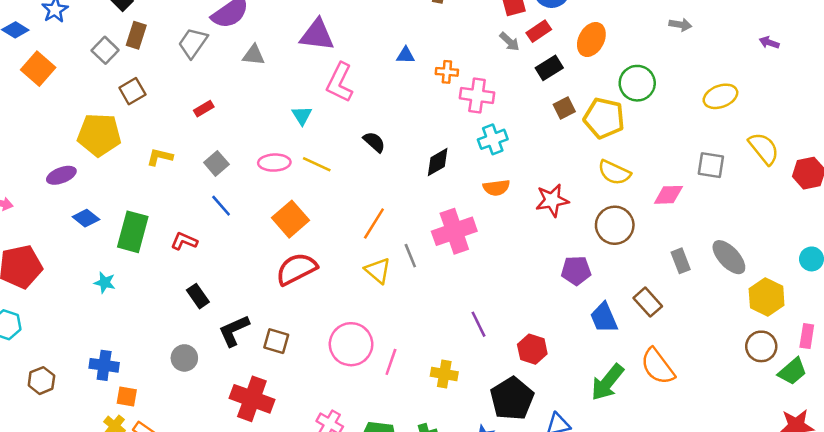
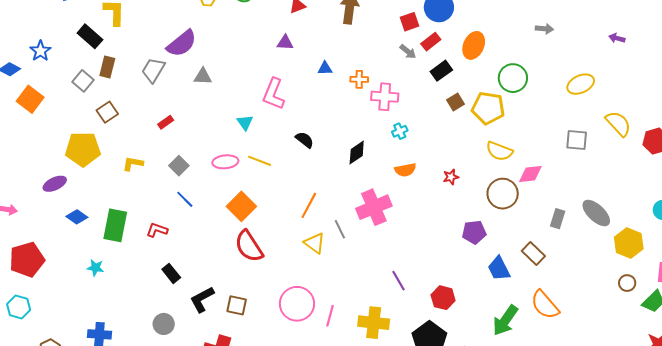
purple triangle: (317, 35) -> (285, 43), moved, size x0.6
cyan cross: (493, 139) -> (400, 131), size x0.7
pink diamond: (668, 195) -> (530, 174), moved
red star: (552, 200) -> (451, 177), size x0.6
gray rectangle: (681, 261) -> (558, 219), turned 42
red semicircle: (296, 269) -> (249, 246), turned -92
brown circle: (761, 346) -> (627, 283), size x0.7
yellow cross: (444, 374) -> (374, 323), size x1.4

